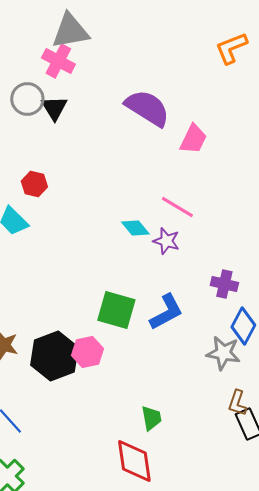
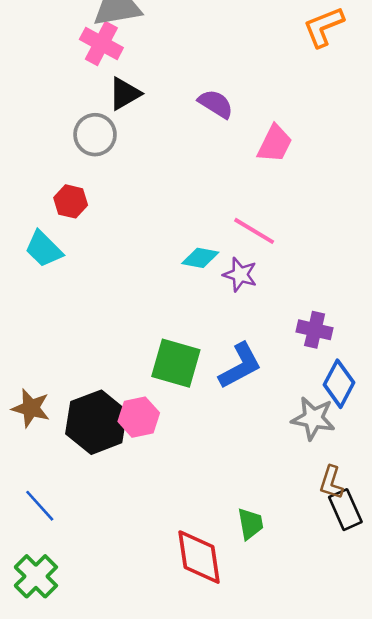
gray circle: (27, 99) -> (95, 135), moved
black triangle: (54, 108) -> (125, 94), moved, turned 32
purple semicircle: (147, 108) -> (216, 104), size x0.6
cyan diamond: (135, 228) -> (200, 258), turned -40
green trapezoid: (151, 418) -> (250, 524), moved

